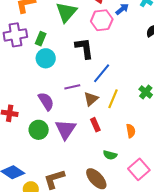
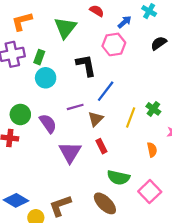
pink hexagon: (102, 20) -> (114, 44), moved
yellow line: (113, 99) -> (131, 118), moved
green circle: (39, 130) -> (20, 114), moved
orange semicircle: (131, 131) -> (152, 150), moved
green semicircle: (110, 155) -> (118, 178), size x1.5

